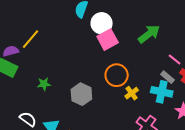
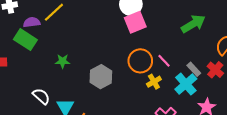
green arrow: (149, 34) -> (193, 24), moved
pink line: (175, 59) -> (164, 61), moved
cyan cross: (162, 92) -> (186, 84), turned 30

